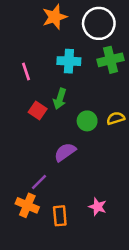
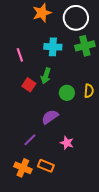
yellow semicircle: (116, 118) -> (89, 91), turned 112
orange cross: (27, 205) -> (23, 168), moved
pink star: (97, 207) -> (67, 143), moved
orange rectangle: (60, 216) -> (46, 166), turned -63

